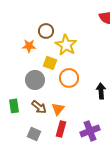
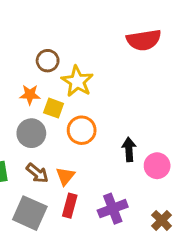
orange star: (29, 46) -> (30, 95), moved
gray square: (34, 134) -> (30, 213), size x1.6

